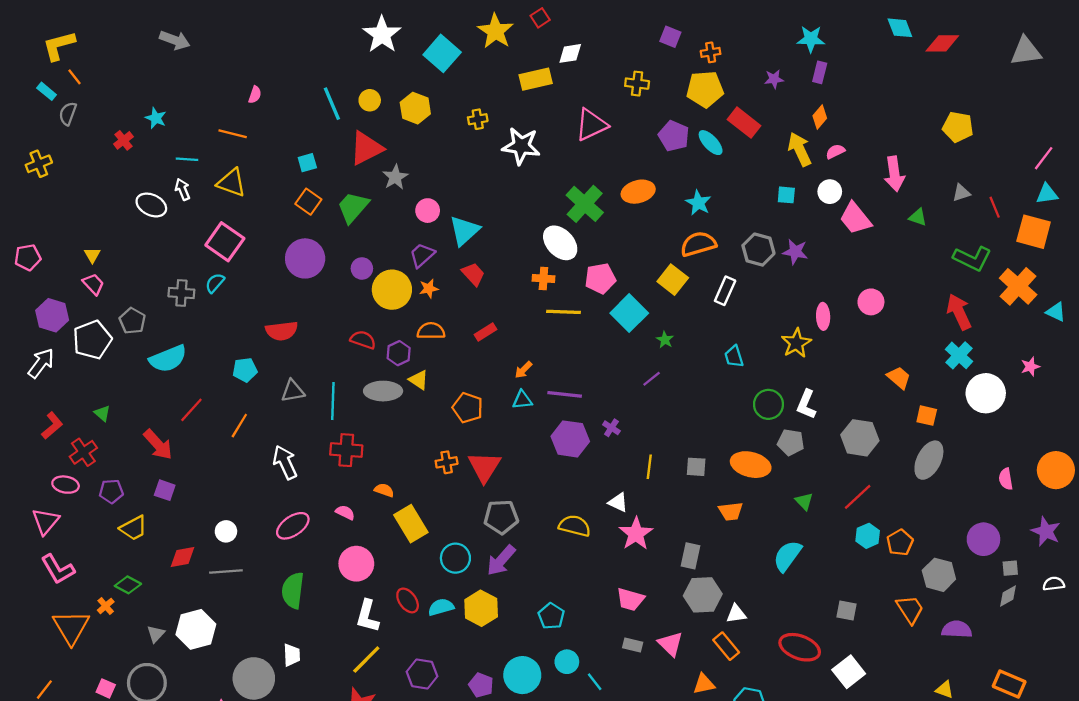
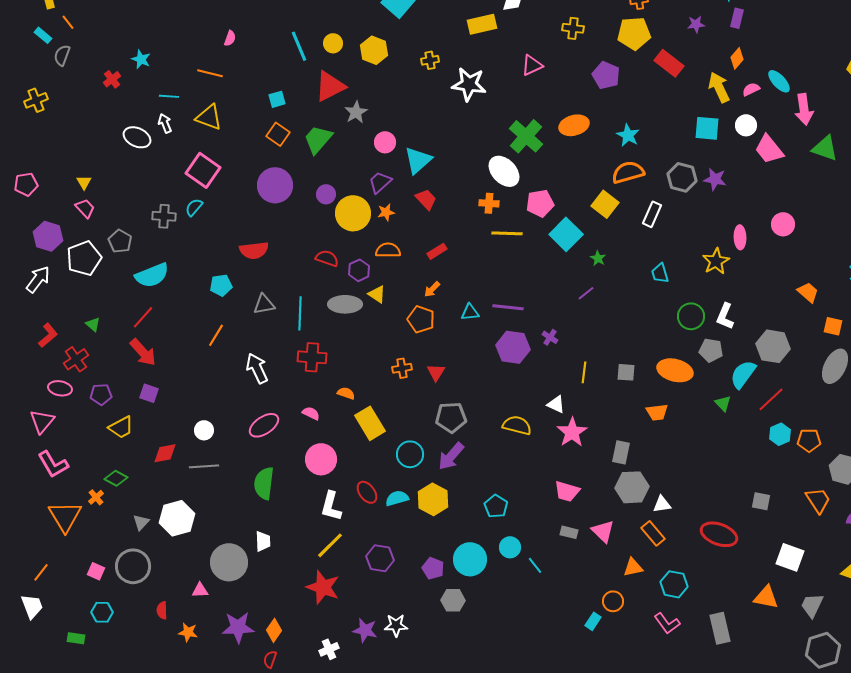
pink triangle: (591, 125) -> (532, 65), size x0.7
cyan ellipse: (711, 143) -> (779, 81), moved
cyan square: (786, 195) -> (707, 128), size x1.5
green triangle: (918, 217) -> (825, 148), size x1.6
orange arrow: (523, 370) -> (432, 289), moved
red line: (191, 410) -> (143, 317), moved
red triangle: (484, 467) -> (436, 372), size x0.6
orange pentagon: (900, 543) -> (809, 440), turned 30
cyan semicircle: (787, 556) -> (743, 374), moved
white square: (849, 672) -> (790, 557), moved, turned -32

